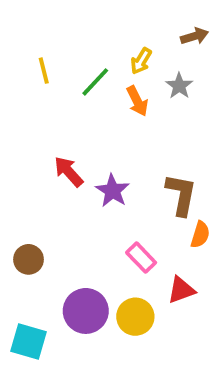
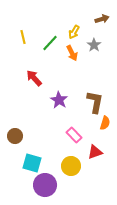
red arrow: (69, 172) -> (34, 78), moved
purple circle: (86, 311) -> (45, 185), moved
cyan square: (29, 341) -> (32, 163), moved

